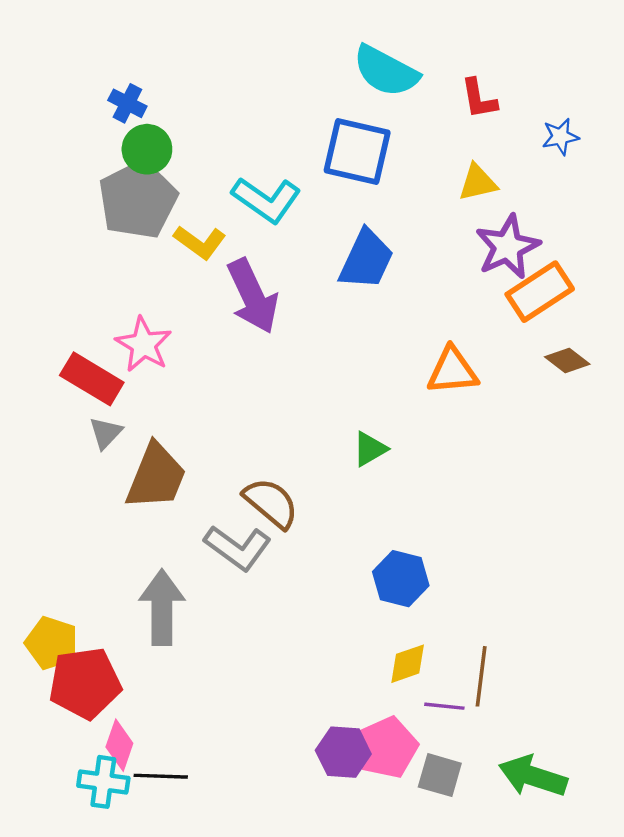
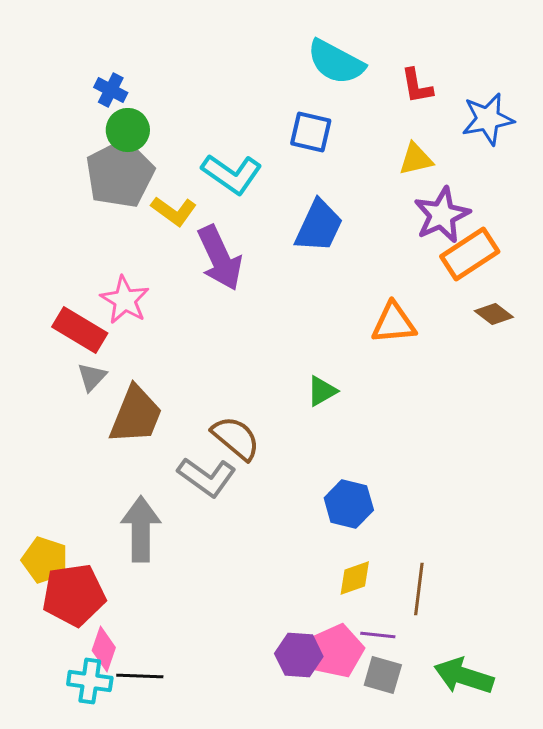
blue star: (560, 137) -> (488, 119), size x1.6
blue square: (357, 152) -> (311, 132), size x0.7
purple line: (444, 706) -> (378, 635), moved

